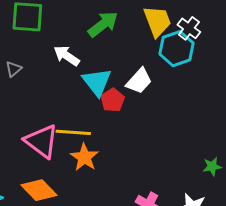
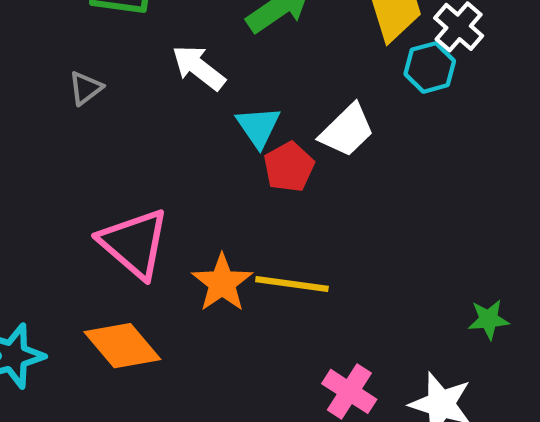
cyan hexagon: (176, 49) -> (430, 67), size x0.7
cyan triangle: (97, 82) -> (258, 127), size x0.7
yellow line: (73, 132) -> (292, 284), moved

